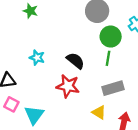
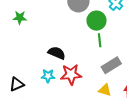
cyan star: (37, 58) -> (48, 76), moved
black semicircle: (75, 61) -> (57, 53), moved

